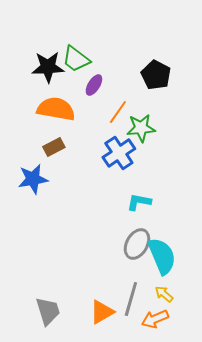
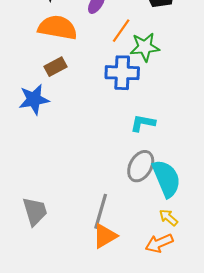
blue cross: (119, 153) -> (122, 73), turned 36
gray line: (131, 299) -> (101, 211), moved
gray trapezoid: (48, 311) -> (35, 211), moved

